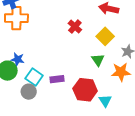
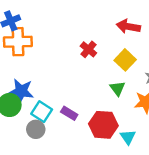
blue star: (18, 59) -> (21, 91), size x1.5
purple rectangle: (57, 79) -> (69, 113), turned 40

